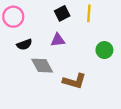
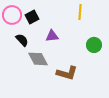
black square: (62, 13) -> (32, 17), moved
black semicircle: (24, 44) -> (22, 40), turned -112

